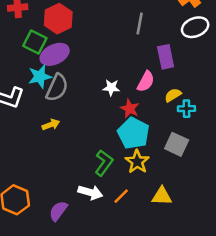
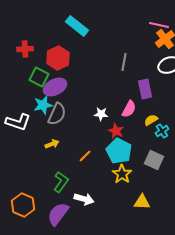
cyan cross: (186, 109) -> (162, 131), turned -32
green L-shape: (104, 163) -> (61, 182), moved
orange line: (121, 196) -> (85, 156), moved
purple semicircle: (58, 211) -> (58, 214), size x1.4

